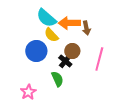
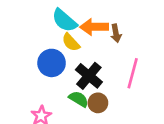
brown circle: (72, 51) -> (98, 103), moved
black cross: (65, 61) -> (89, 76), size x1.5
green semicircle: (57, 79) -> (79, 99), turned -35

